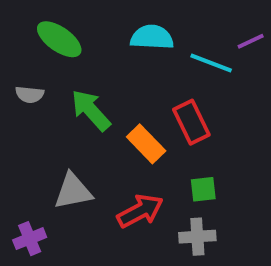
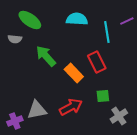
cyan line: (211, 63) -> (107, 32), turned 60
gray semicircle: (30, 95) -> (15, 39), moved
gray triangle: (73, 191) -> (37, 110), moved
gray cross: (197, 237) -> (119, 116), moved, turned -30

